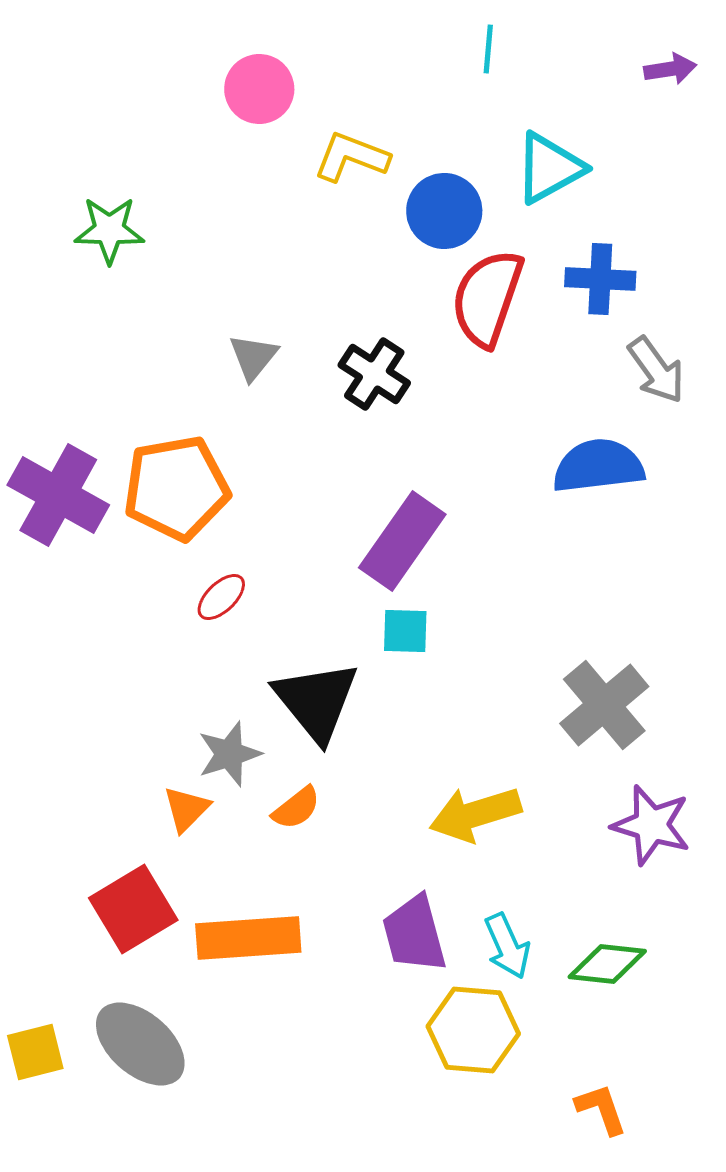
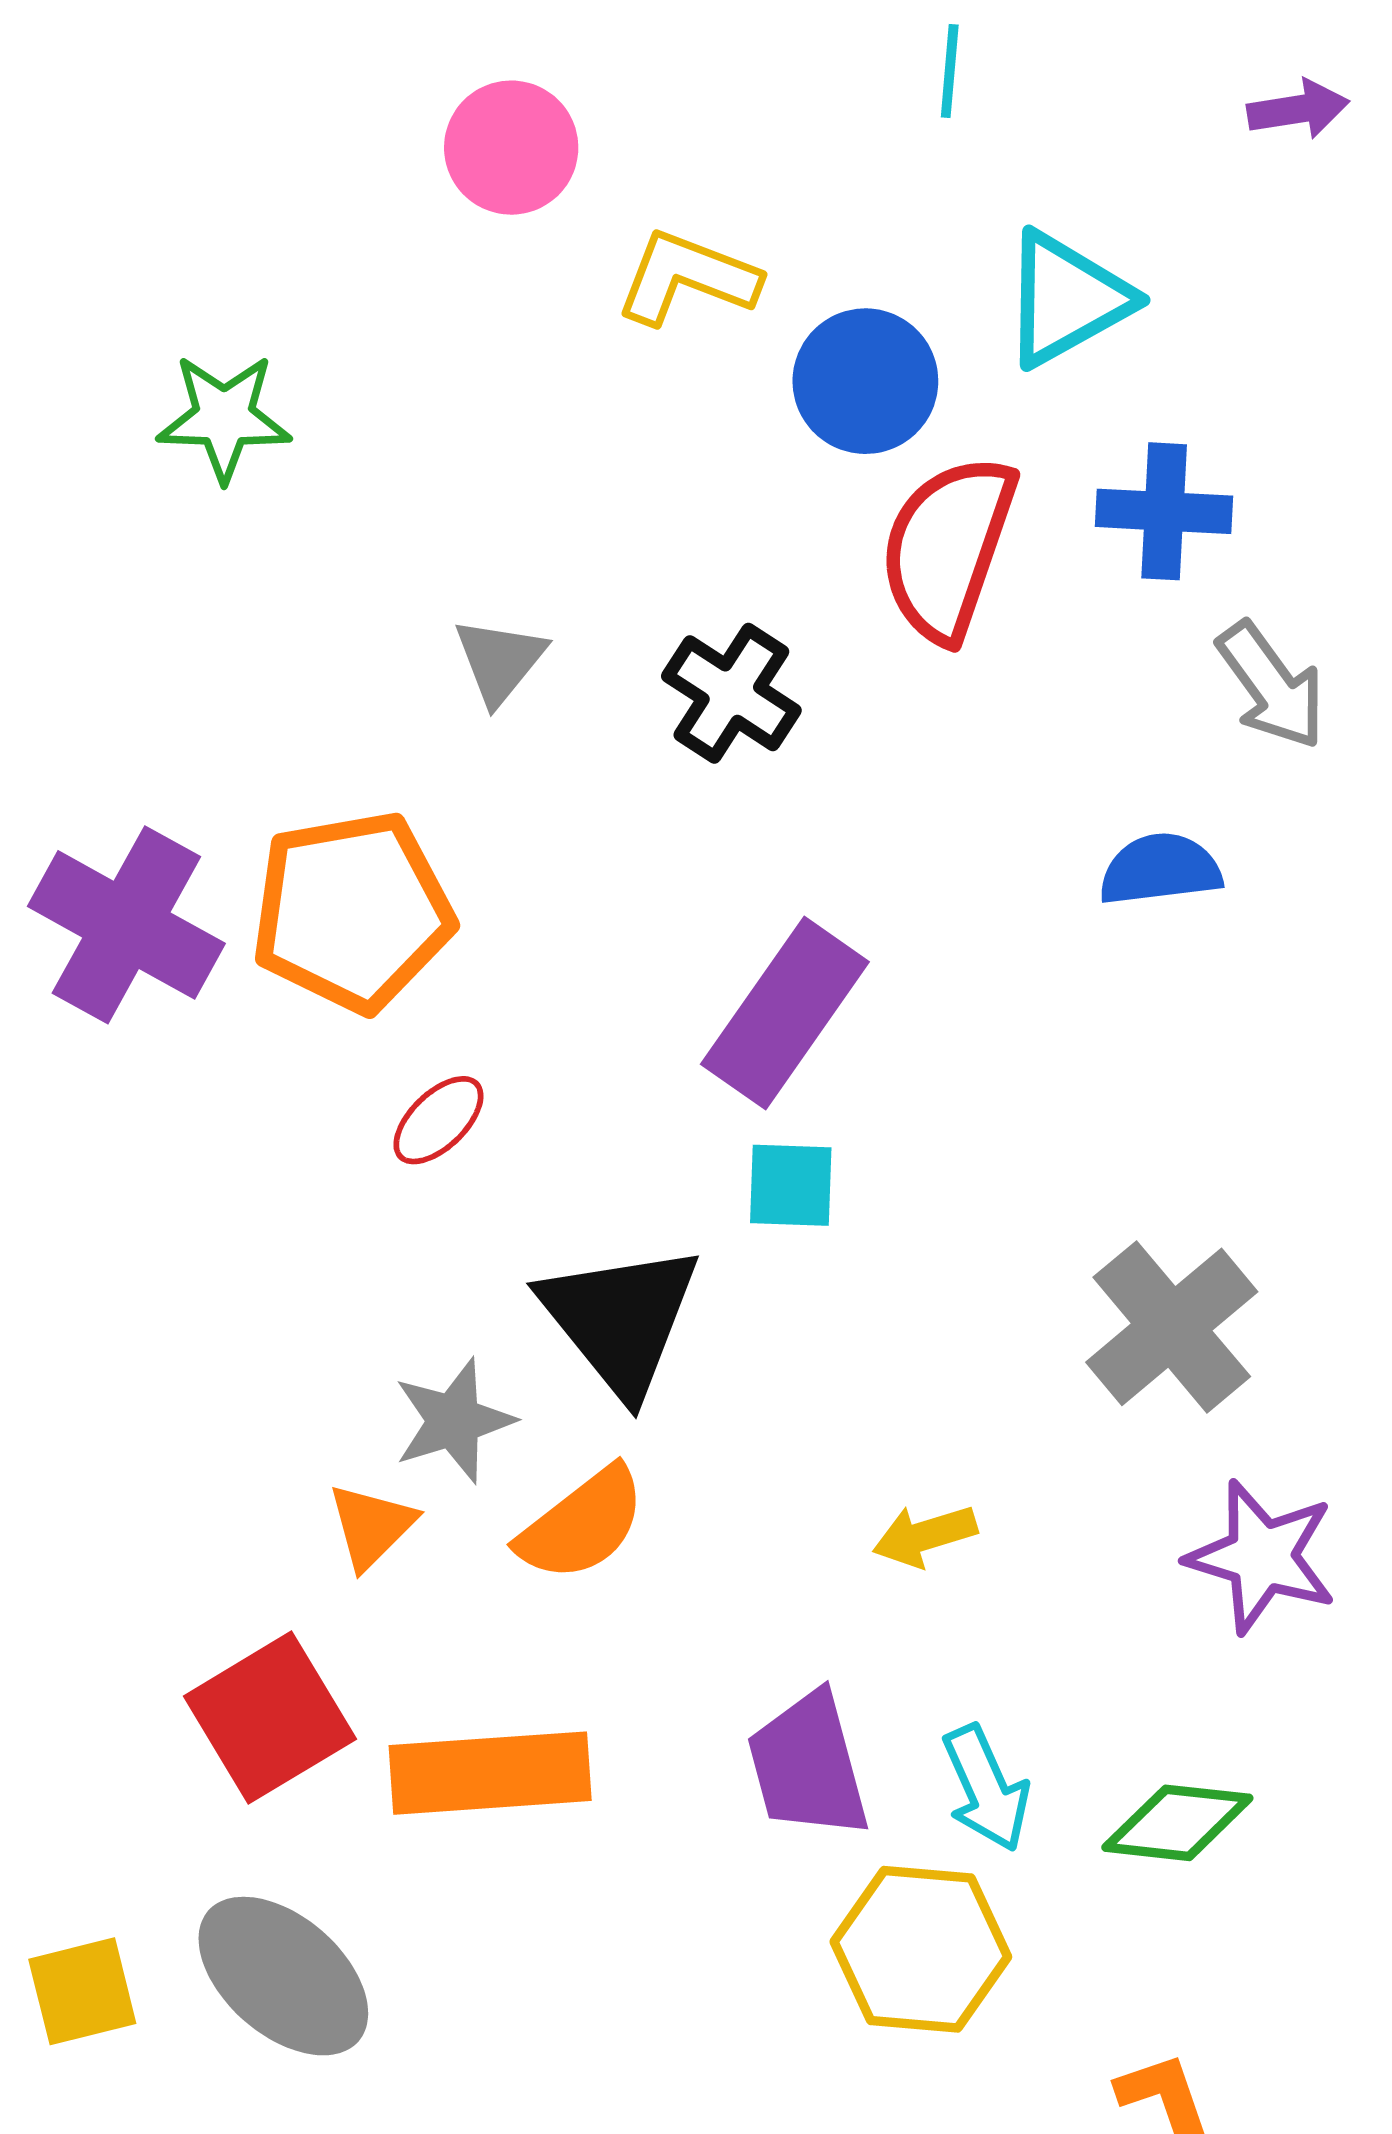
blue semicircle: (598, 466) -> (1160, 869), size x0.7
orange semicircle: (296, 808) -> (582, 1524), size x1.4
yellow arrow: (475, 814) -> (925, 1536), size x0.6

